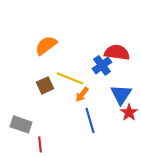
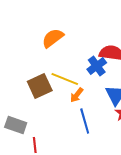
orange semicircle: (46, 45) -> (53, 38), moved
brown square: (45, 85) -> (40, 86), size x1.4

